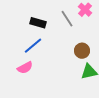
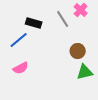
blue line: (33, 46) -> (19, 40), moved

